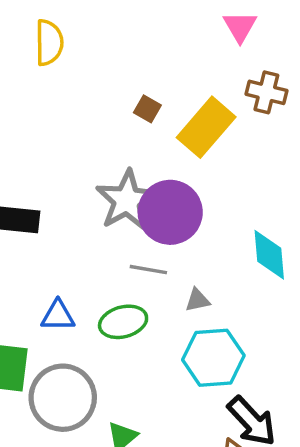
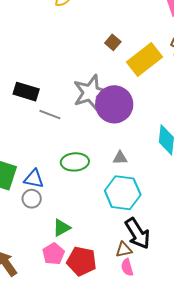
gray line: (148, 270) -> (50, 115), moved
blue triangle: (58, 316) -> (34, 179), moved
gray circle: (63, 398) -> (32, 199), size x0.5

